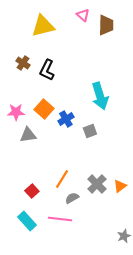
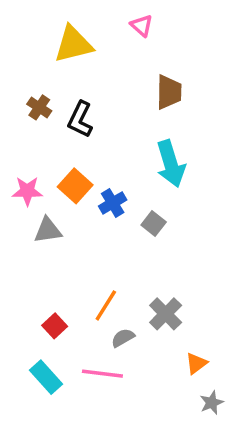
brown trapezoid: (106, 25) -> (169, 92), moved
gray square: (90, 131) -> (154, 223), turned -32
orange triangle: (120, 186) -> (196, 363), moved

